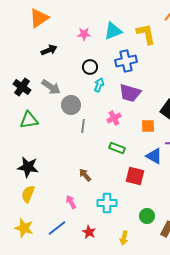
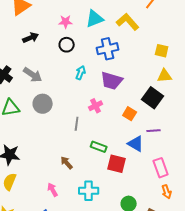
yellow L-shape: (146, 34) -> (128, 22), turned -30
black circle: (90, 67) -> (67, 45), moved
gray circle: (71, 105) -> (43, 104), moved
gray line: (83, 126) -> (77, 124), moved
orange square: (148, 126) -> (130, 114), turned 32
green rectangle: (117, 148) -> (99, 147), moved

